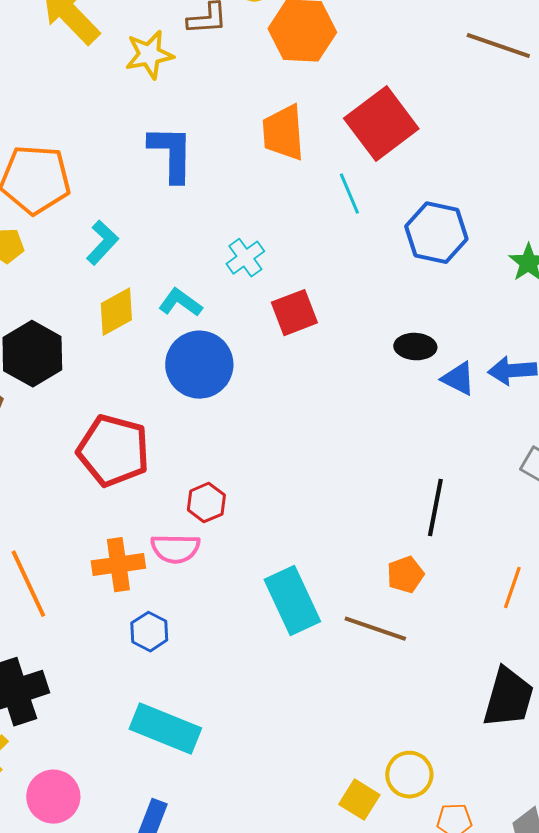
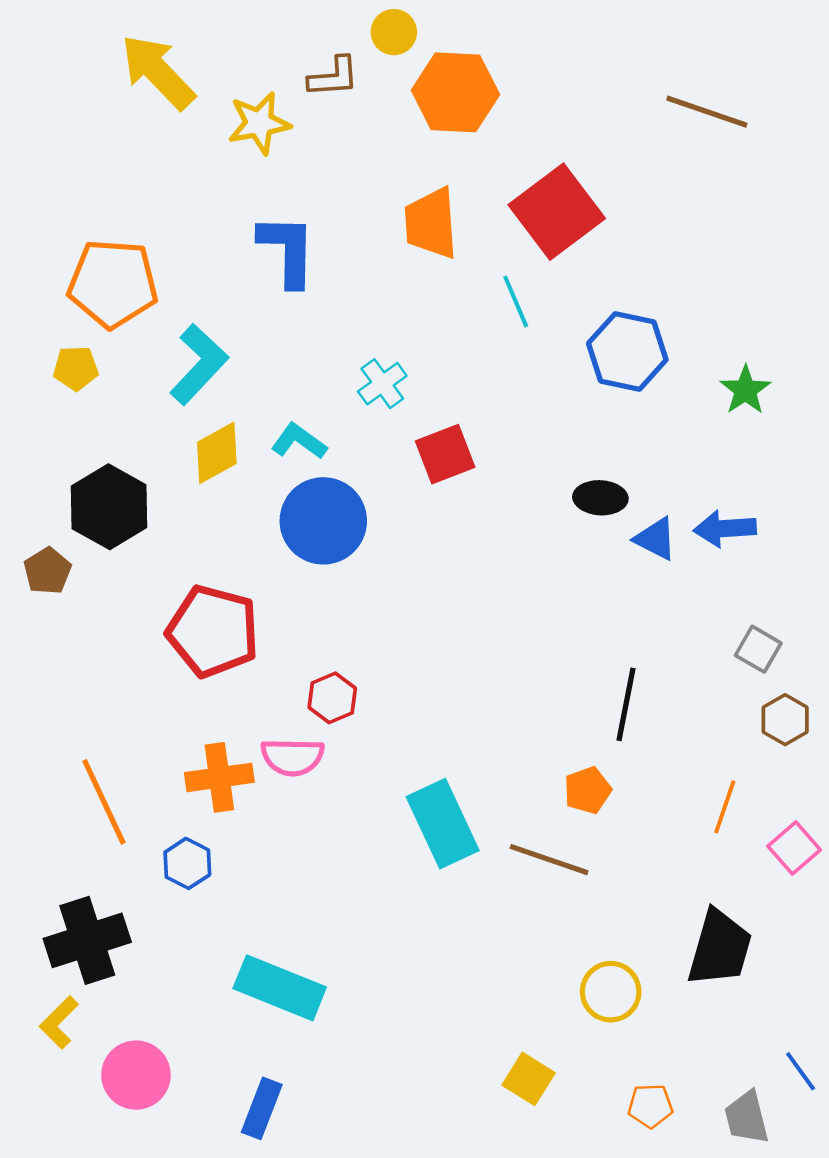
cyan L-shape: (102, 243) -> (199, 364), size x1.4
blue hexagon: (149, 632) -> (187, 863), moved
yellow circle: (409, 775) -> (611, 992), moved

